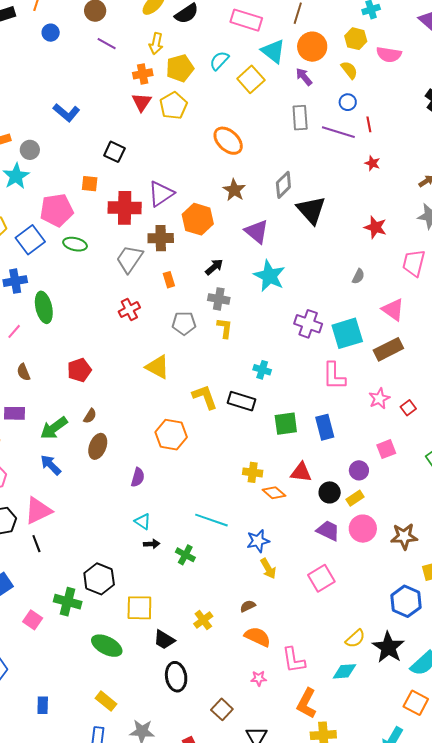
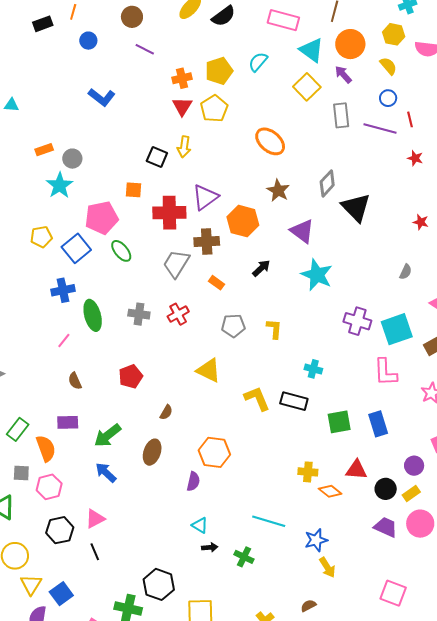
yellow arrow: (156, 44) -> (184, 147), moved
yellow square: (251, 79) -> (307, 87), moved
blue L-shape: (66, 113) -> (102, 97), moved
red star: (375, 227) -> (421, 222), size x0.7
green ellipse: (75, 244) -> (121, 251), turned 40
orange rectangle: (169, 280) -> (217, 283), turned -35
gray cross: (219, 299) -> (139, 314), moved
brown semicircle: (90, 416) -> (166, 412), moved
orange hexagon: (171, 435) -> (214, 452), moved
pink triangle: (38, 511) -> (95, 519), size x0.7
pink square: (321, 578) -> (393, 593), moved, turned -36

